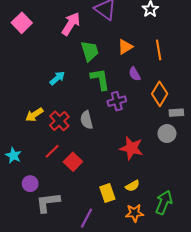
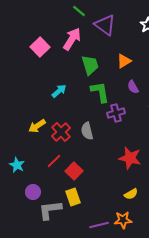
pink square: (22, 23) -> (40, 47), moved
yellow rectangle: (107, 193) -> (73, 197), moved
orange star: (135, 213) -> (123, 220), moved
purple line: (87, 218) -> (99, 225), moved, turned 48

